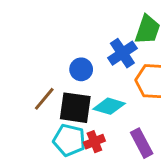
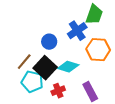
black square: (75, 108) -> (45, 68), turned 35
cyan pentagon: (69, 140) -> (32, 82), moved

